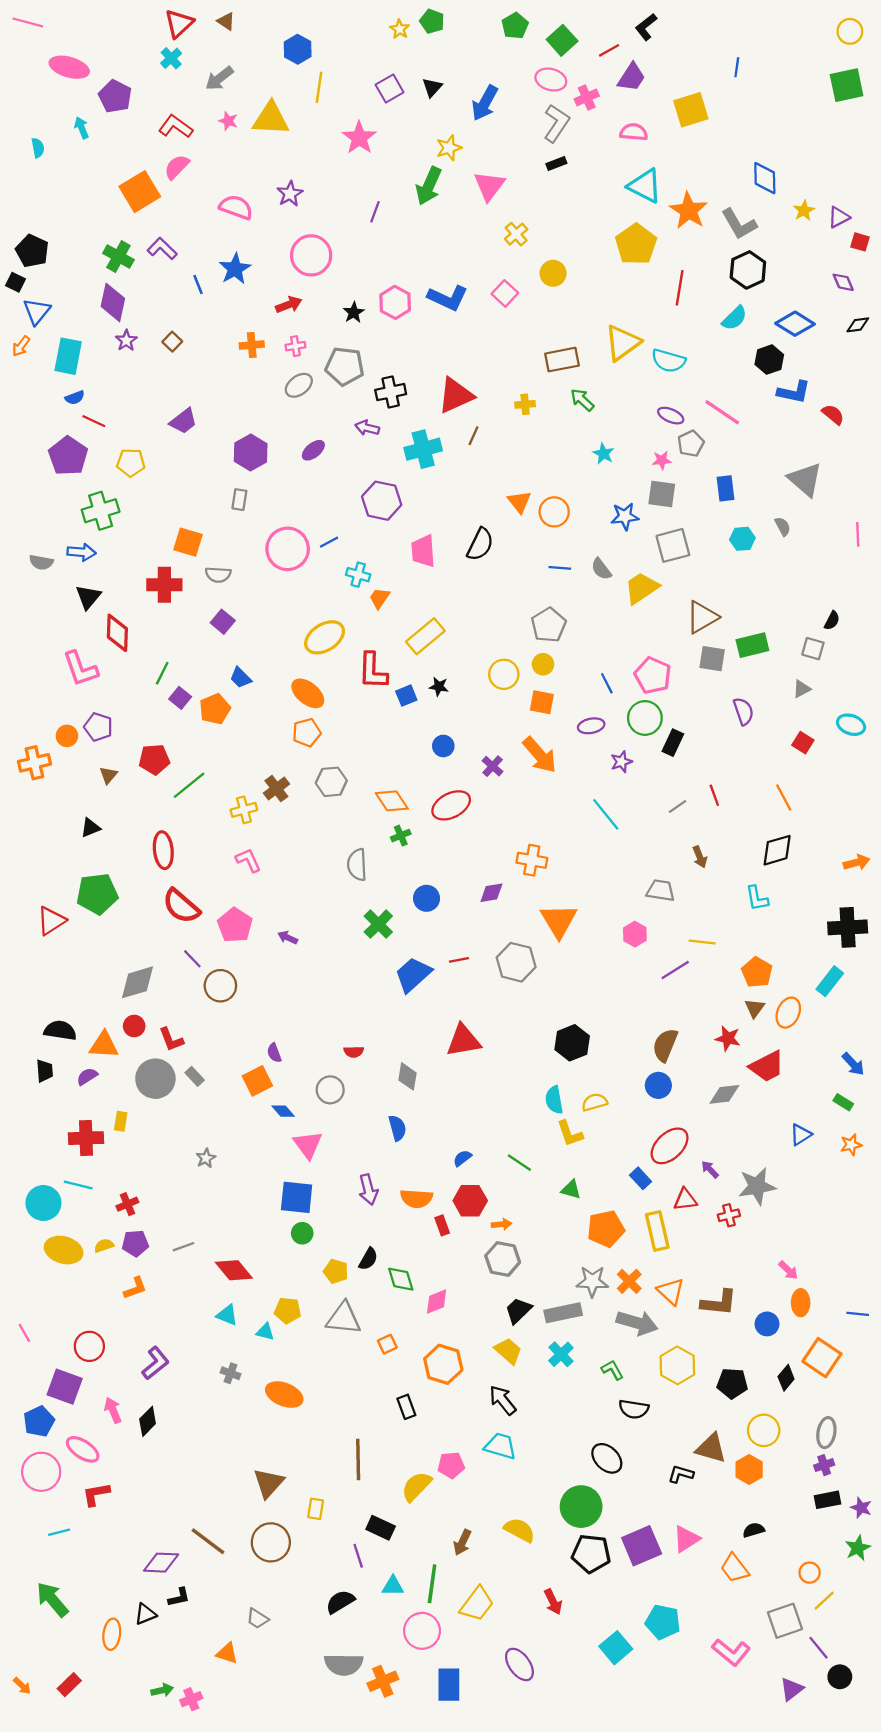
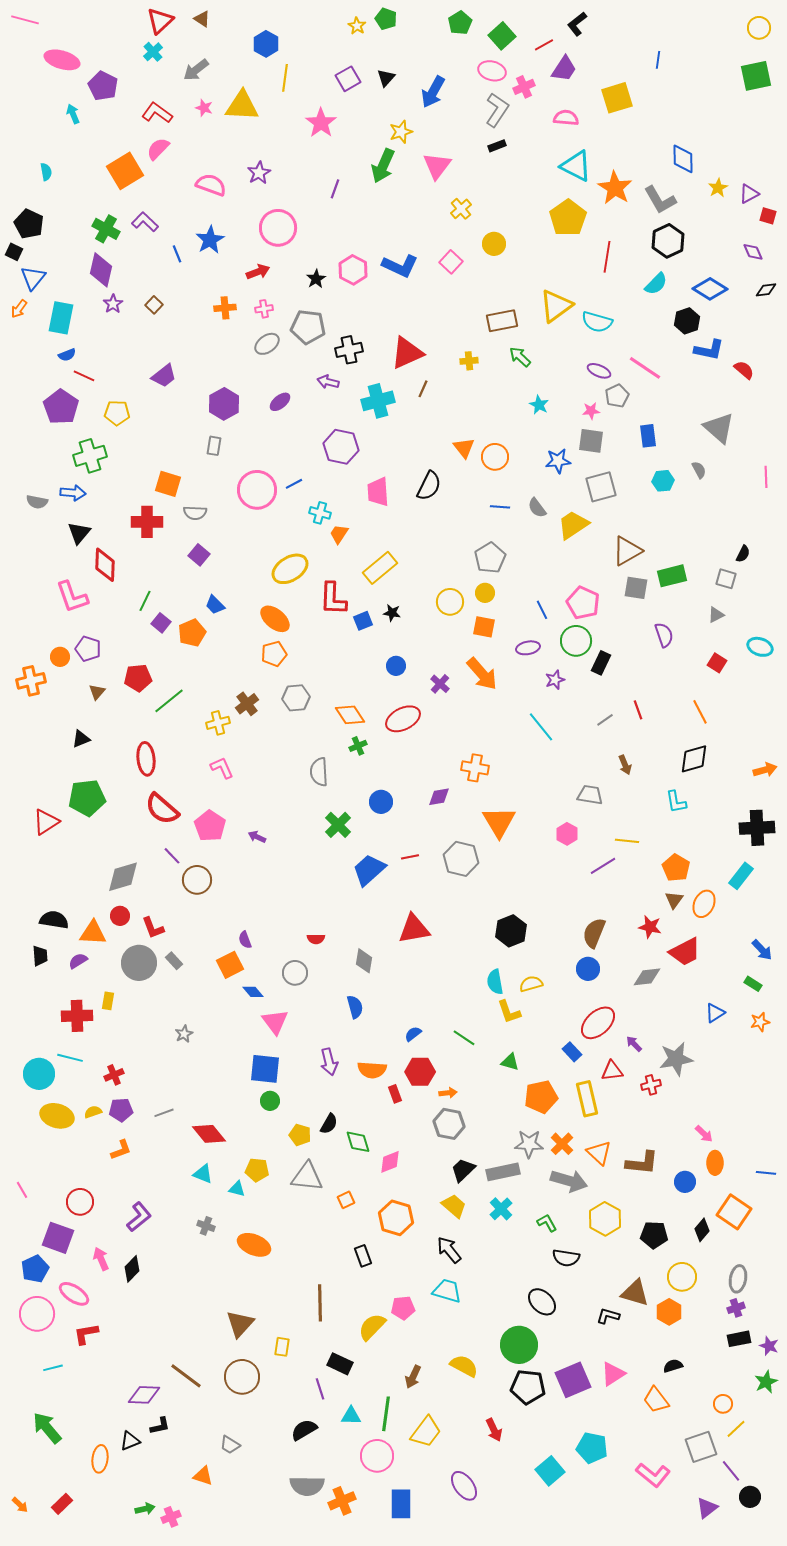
cyan semicircle: (38, 148) -> (46, 172), moved

